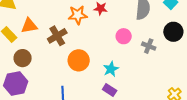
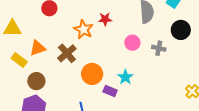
orange star: (78, 15) -> (84, 29), turned -30
purple rectangle: (110, 90) -> (110, 91), moved

